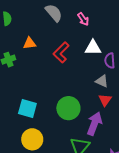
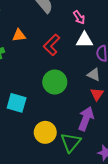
pink arrow: (83, 19) -> (79, 17), moved
green circle: (68, 108) -> (55, 82), moved
yellow circle: (32, 139) -> (45, 132), moved

